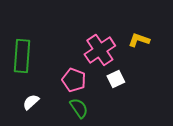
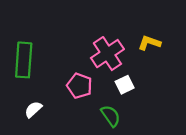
green semicircle: (79, 108) -> (111, 116), moved

